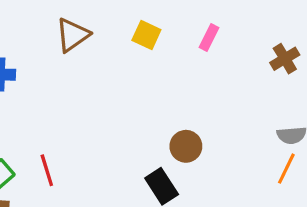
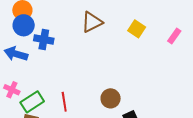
brown circle: (186, 146) -> (111, 98), moved

